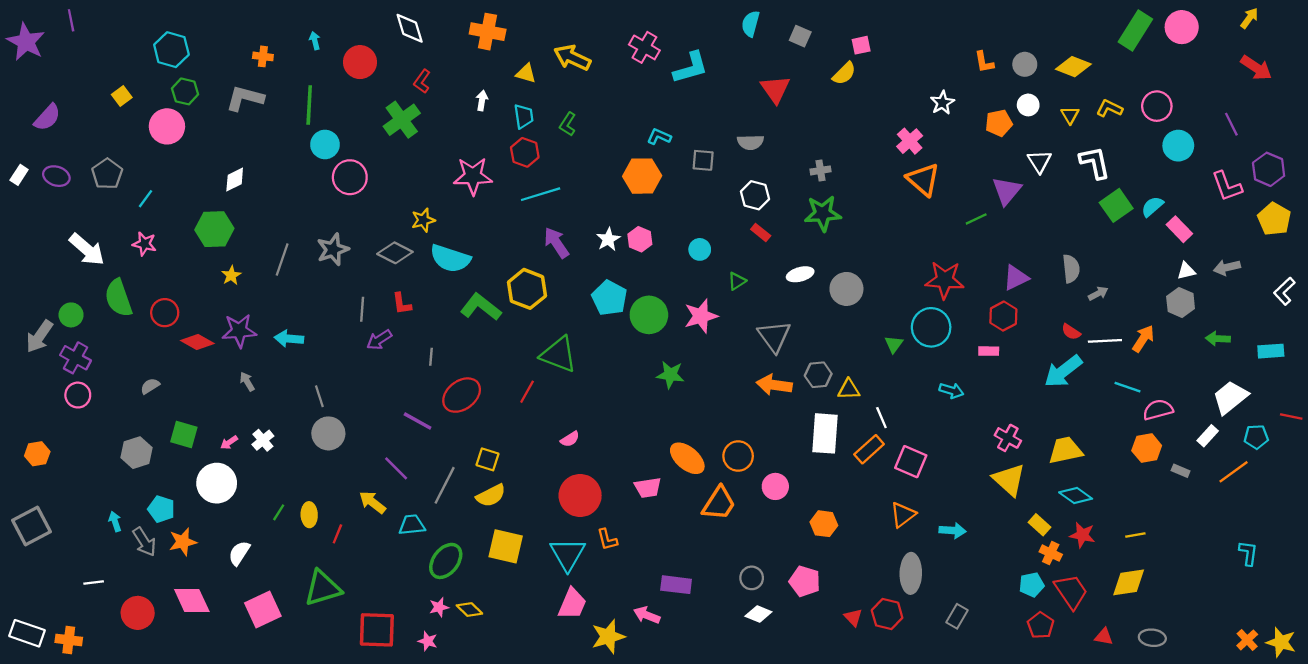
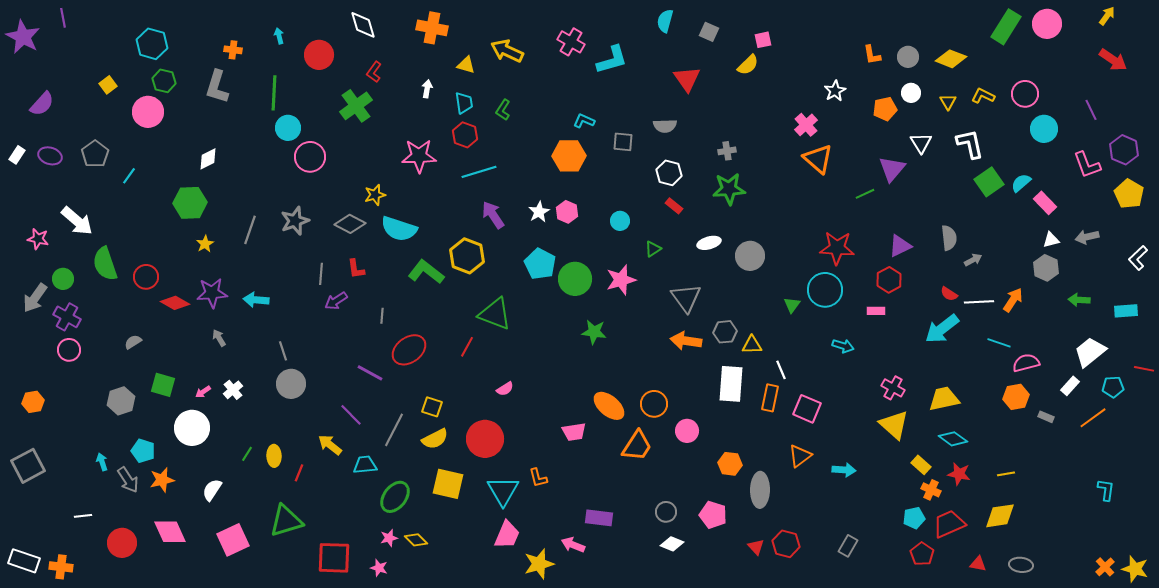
gray L-shape: (245, 98) -> (217, 87), turned -88
pink star: (144, 244) -> (38, 239), moved
orange rectangle: (869, 449) -> (770, 398), turned -36
red circle: (580, 496) -> (485, 439), moved
gray ellipse: (911, 573) -> (760, 490), moved
red trapezoid: (1071, 591) -> (949, 524), turned -80

